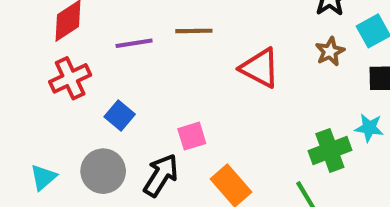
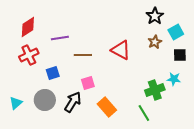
brown line: (194, 31) -> (83, 55), moved
blue square: (120, 115) -> (53, 73), turned 32

